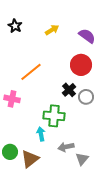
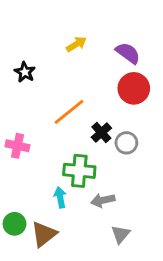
black star: (15, 26) -> (25, 72), moved
red circle: (81, 65) -> (134, 88), moved
orange line: (31, 72) -> (69, 112), moved
gray arrow: (66, 147) -> (103, 200), moved

